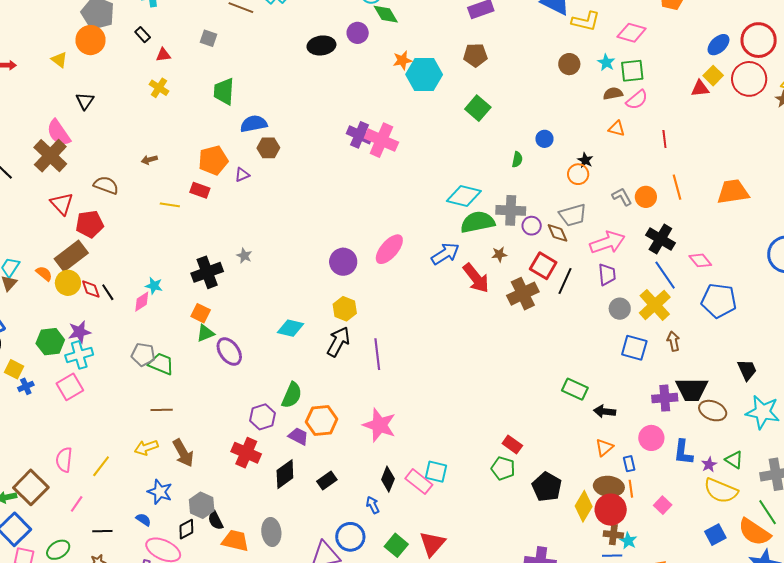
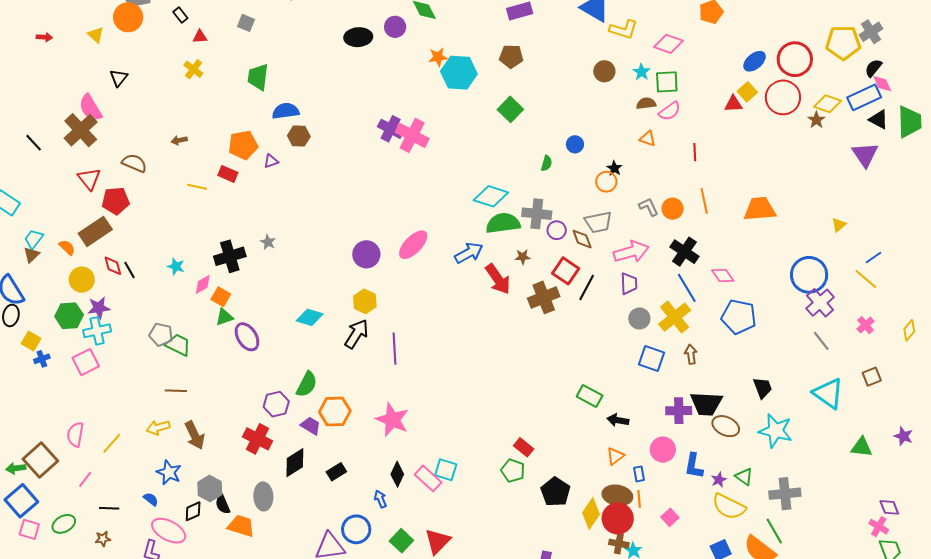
yellow circle: (68, 283) -> (82, 280), moved
pink diamond: (142, 302) -> (203, 284), moved
gray ellipse: (271, 532) -> (263, 496), moved

